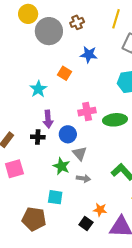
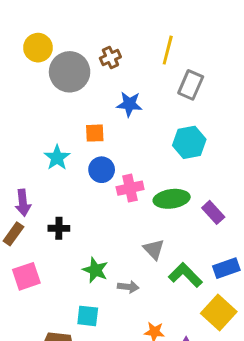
orange square: (64, 73) -> (95, 133), turned -32
purple arrow: (48, 119) -> (23, 203), moved
blue circle: (68, 134) -> (102, 170), moved
gray triangle: (80, 153) -> (154, 249), moved

